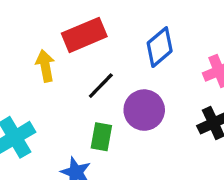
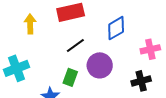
yellow arrow: (45, 66) -> (30, 24), moved

